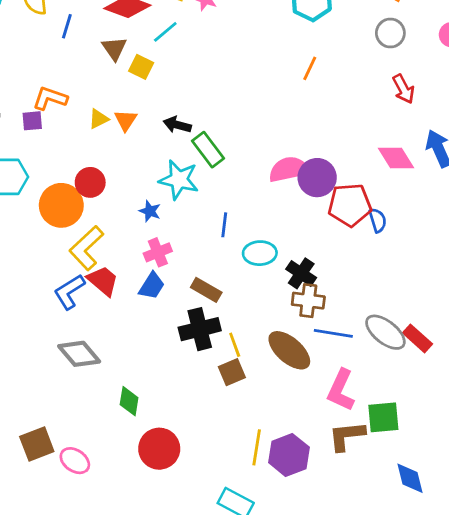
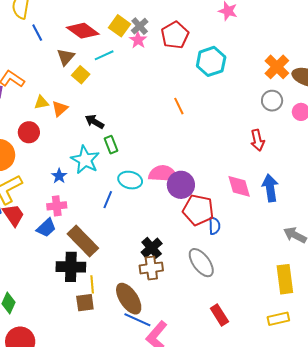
blue line: (67, 26) -> (37, 33), turned -60
gray circle: (390, 33) -> (272, 101), moved
orange line: (310, 68) -> (179, 106), moved, turned -66
green rectangle: (208, 150) -> (111, 145), size x0.7
red circle: (90, 182) -> (29, 132), moved
cyan ellipse: (260, 253) -> (130, 180), moved
brown rectangle: (206, 290) -> (83, 241), size x1.5
brown cross: (308, 301) -> (151, 268), turned -30
gray ellipse: (385, 332) -> (201, 263), moved
blue line: (333, 333) -> (137, 320), moved

